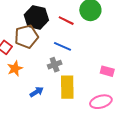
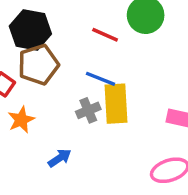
black hexagon: (36, 17) -> (30, 30), moved
yellow rectangle: (67, 87) -> (116, 104), moved

